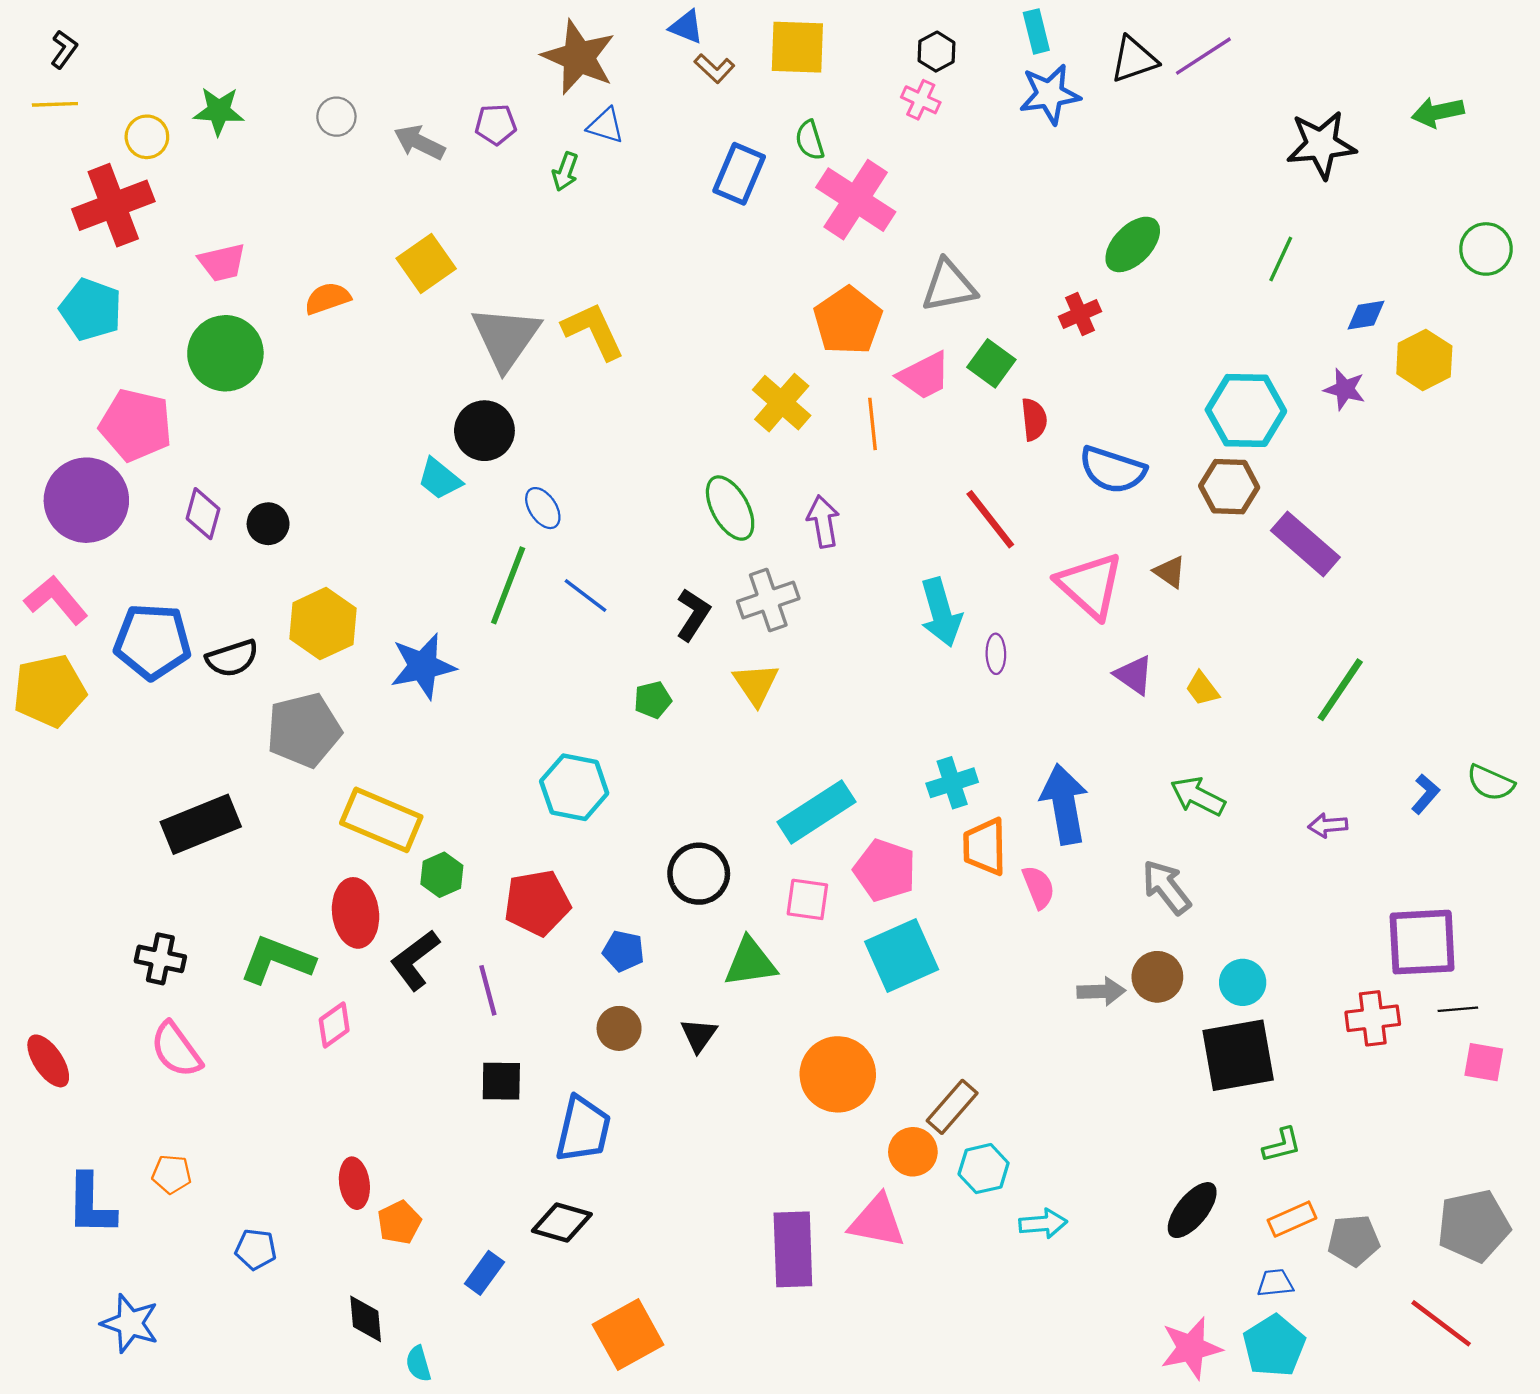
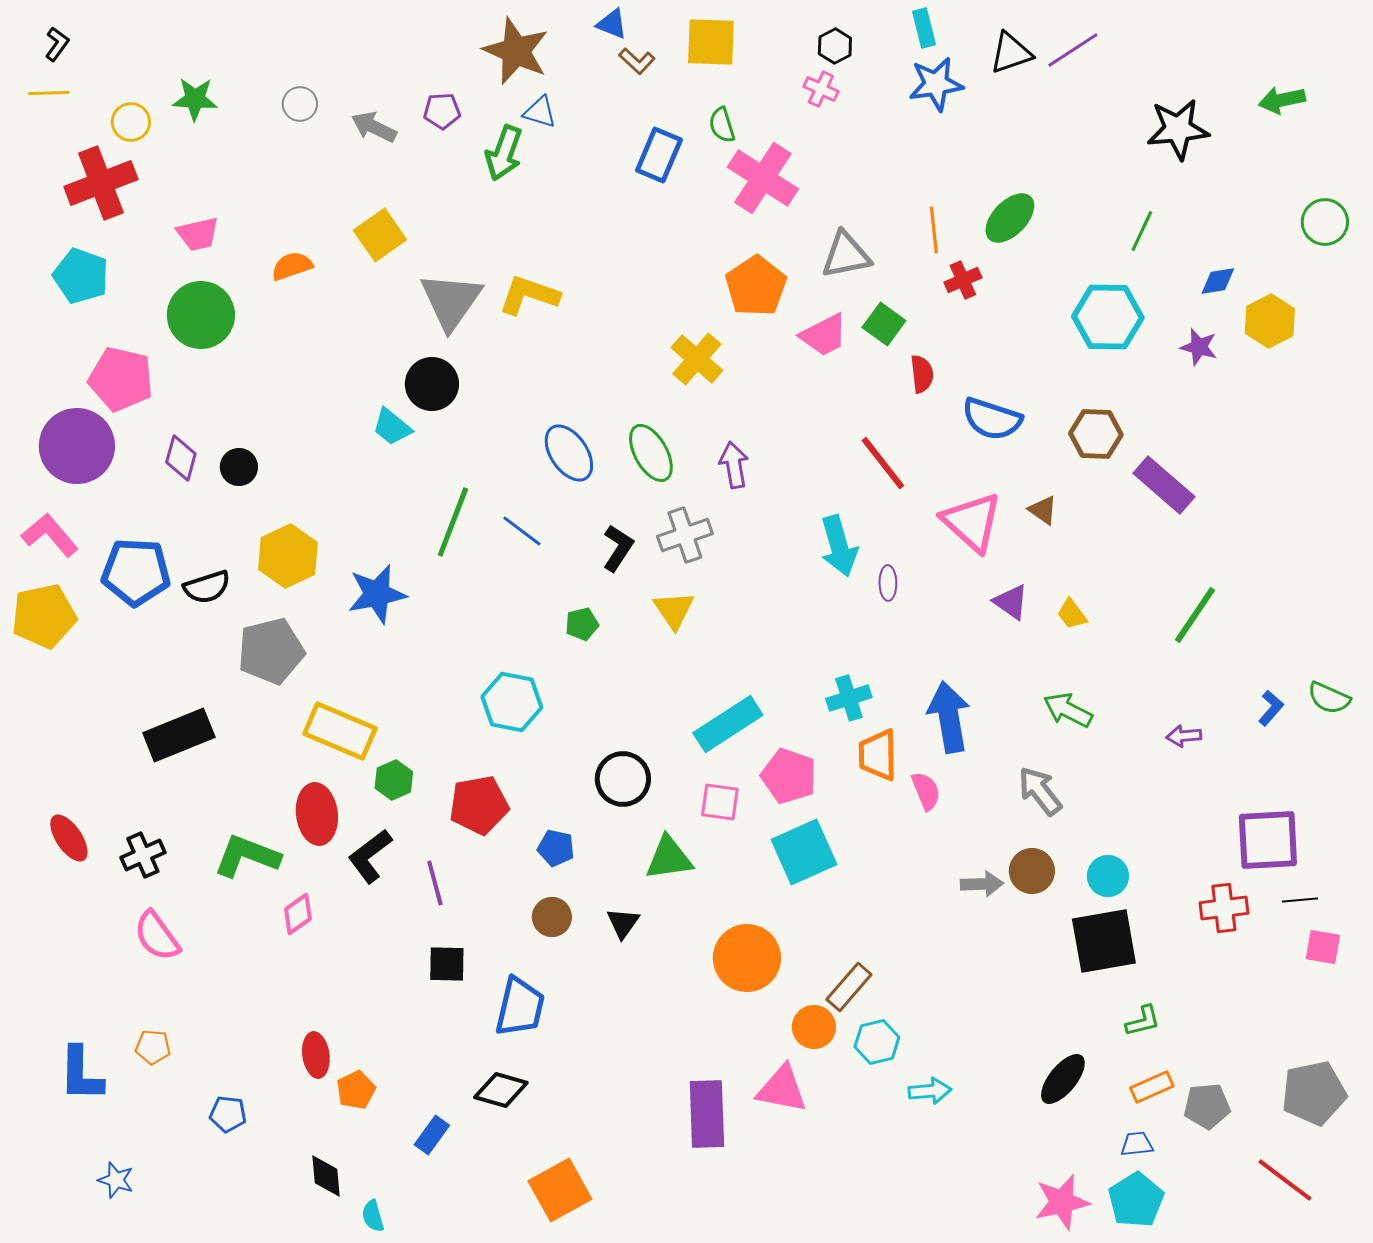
green arrow: (565, 172) -> (504, 153), size x1.6
yellow L-shape: (593, 331) -> (529, 295), turned -46
cyan hexagon: (1246, 410) -> (1108, 317), moved
orange line: (873, 424) -> (934, 230), moved
blue ellipse: (543, 508) -> (569, 453), moved, size x1.5
black cross: (160, 959) -> (143, 855), turned -36
red ellipse: (48, 1061) -> (69, 838), moved
blue star: (130, 1323) -> (116, 1180), size x0.7

